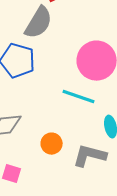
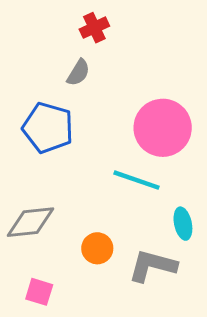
gray semicircle: (39, 23) -> (78, 73), size x0.6

